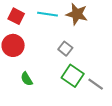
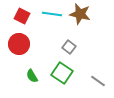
green square: (73, 76) -> (62, 73), moved

